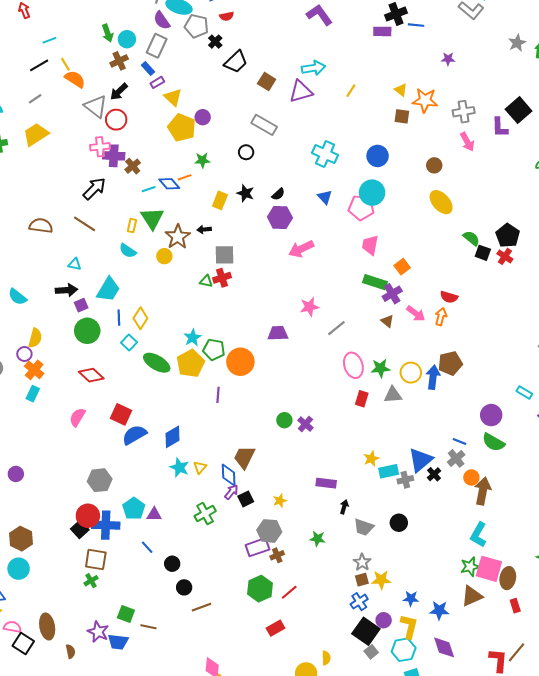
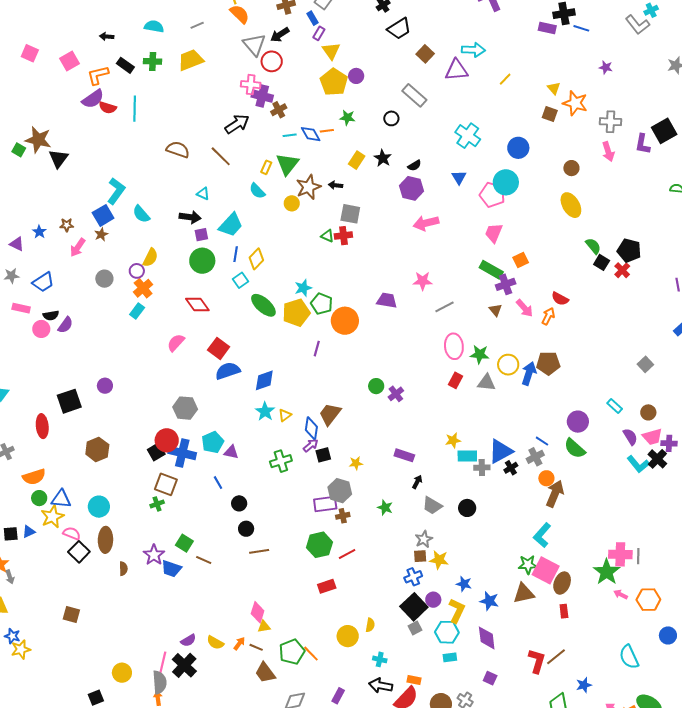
purple rectangle: (157, 82) -> (319, 33), turned -40
black pentagon: (508, 236) -> (629, 251), turned -30
cyan circle: (19, 569) -> (99, 507), moved

